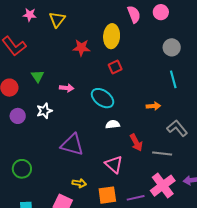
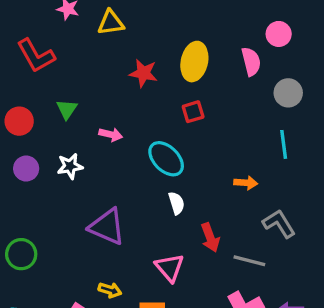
pink semicircle: (134, 14) -> (251, 62), moved
yellow triangle: (57, 19) -> (111, 23), turned 36
white semicircle: (113, 124) -> (176, 203), turned 72

